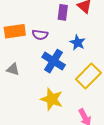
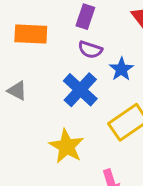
purple rectangle: (63, 12) -> (85, 17), moved
purple semicircle: (40, 35) -> (90, 50), moved

